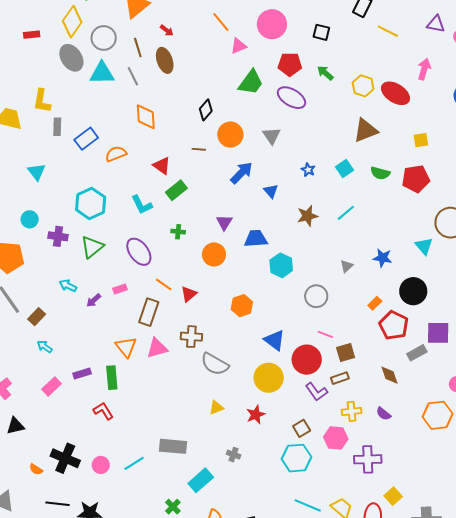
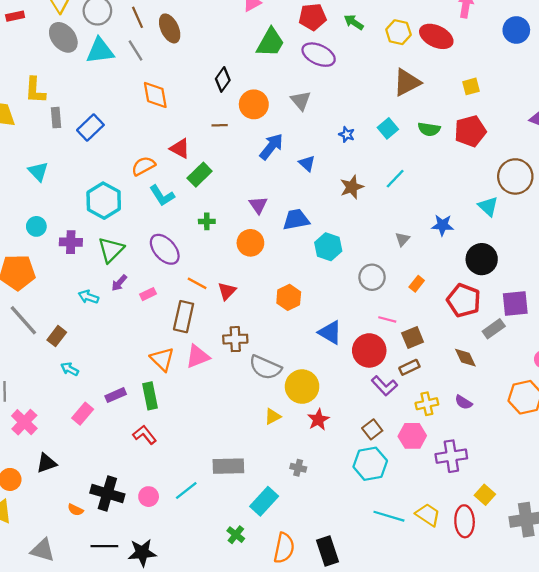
orange semicircle: (116, 154) -> (143, 166), moved
purple arrow: (94, 300) -> (119, 283), moved
orange rectangle: (375, 303) -> (417, 284), moved
yellow circle: (269, 378) -> (302, 387), moved

